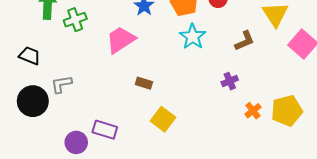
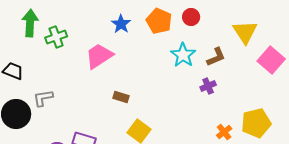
cyan star: (193, 37) -> (183, 55), moved
purple cross: (230, 81) -> (208, 86), moved
orange cross: (253, 111) -> (224, 132), moved

